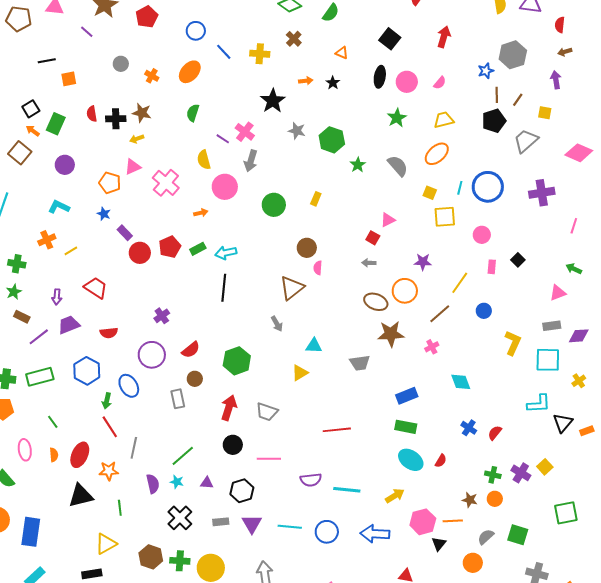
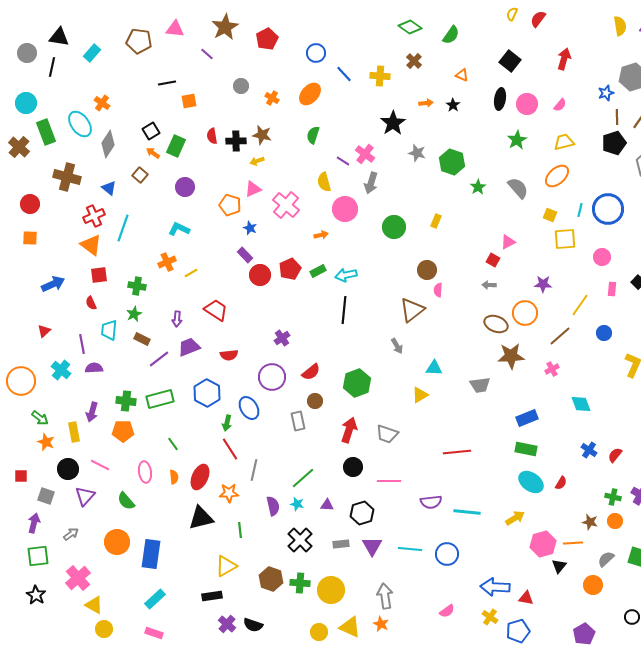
brown square: (20, 153) -> (140, 175), size x0.7
blue star: (104, 214) -> (250, 228), moved
blue arrow: (375, 534) -> (495, 587), moved

